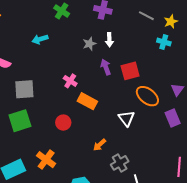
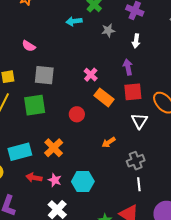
cyan arrow: (40, 39) -> (74, 21), moved
gray star: (89, 44) -> (108, 30), moved
red square: (130, 71) -> (133, 92), moved
gray cross: (120, 163) -> (136, 161), moved

